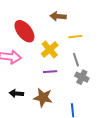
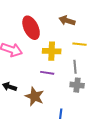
yellow cross: (50, 49) -> (52, 51), turned 30
gray cross: (82, 77) -> (77, 85), turned -32

